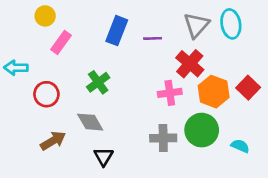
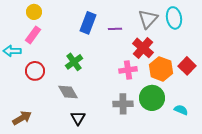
pink rectangle: (61, 42) -> (33, 35), moved
brown arrow: (53, 141) -> (22, 118), moved

